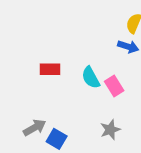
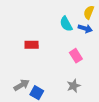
cyan semicircle: (91, 78) -> (66, 24), moved

